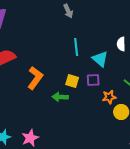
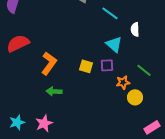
cyan line: (76, 47) -> (110, 13), moved, turned -48
green arrow: (60, 97) -> (54, 91), moved

